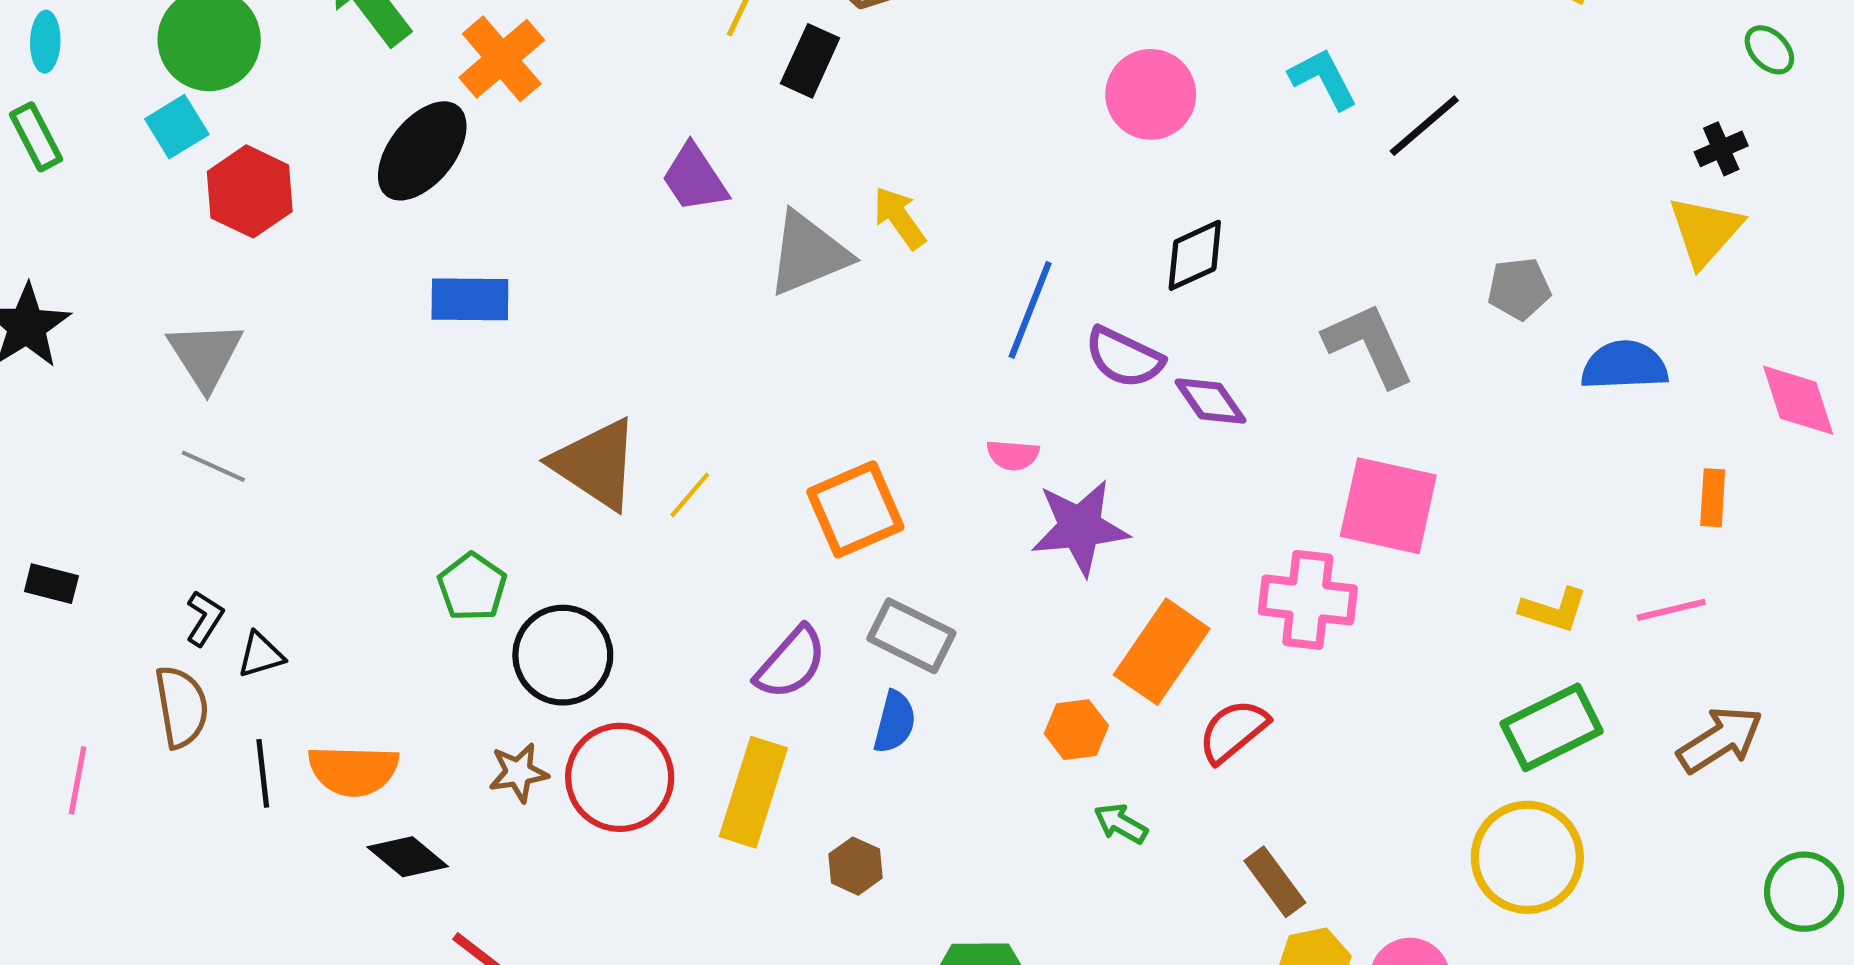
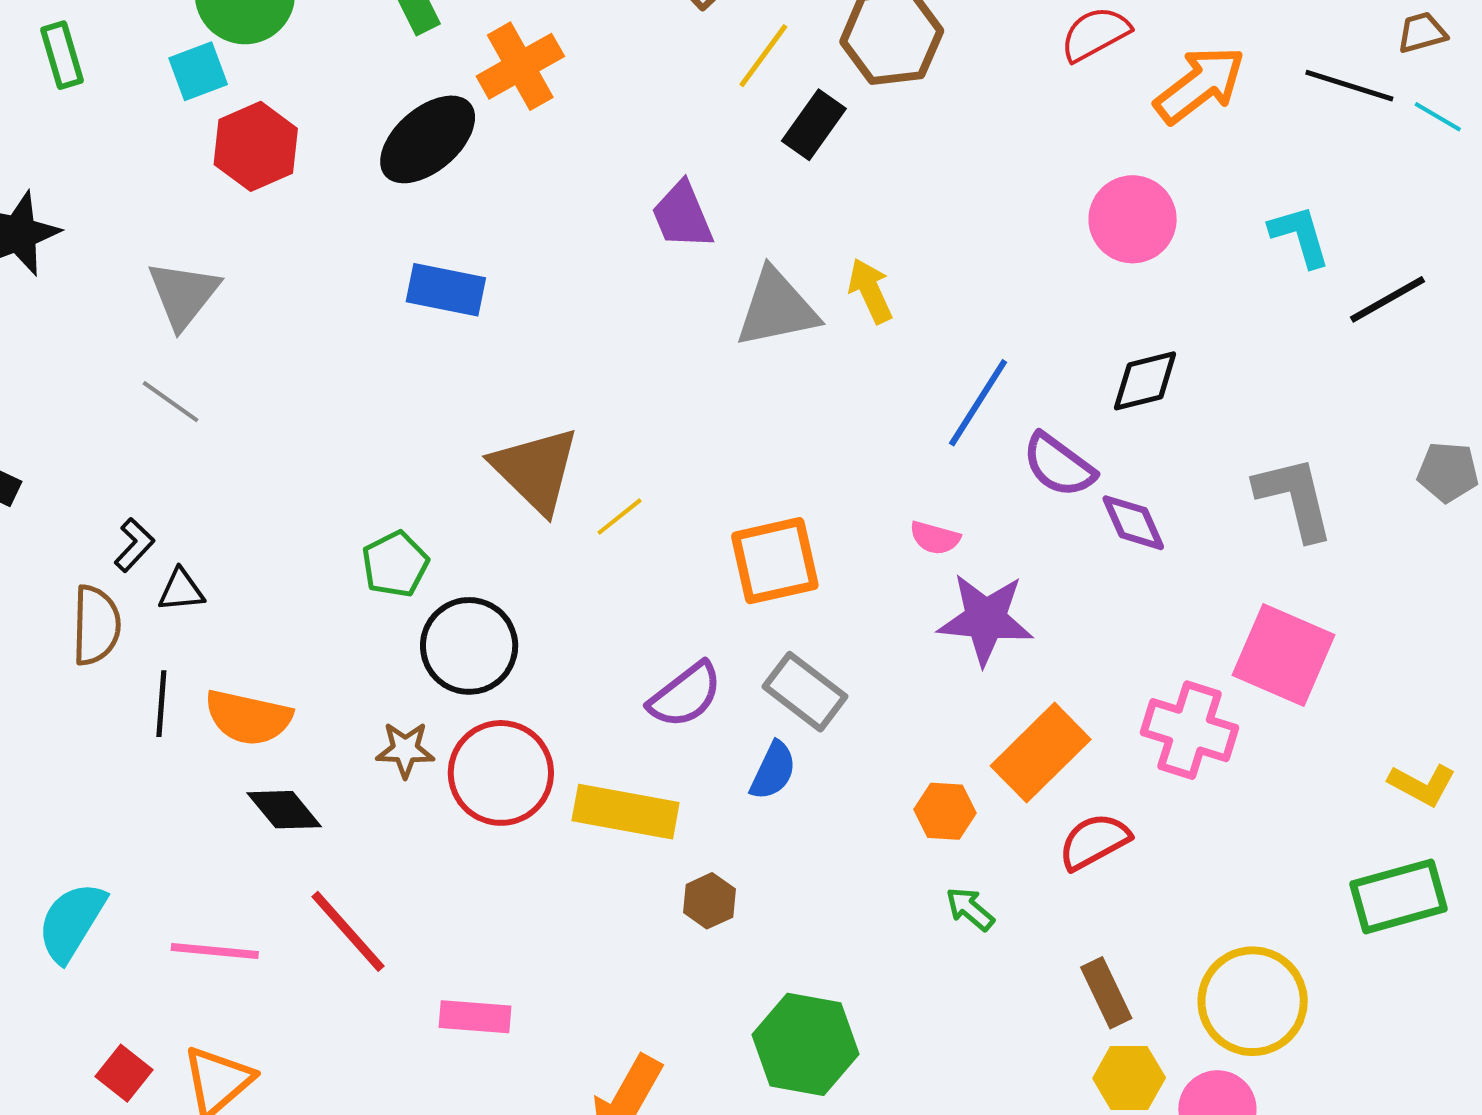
yellow rectangle: (753, 792) -> (626, 812), turned 72
yellow circle: (1527, 857) -> (1253, 1001), moved

